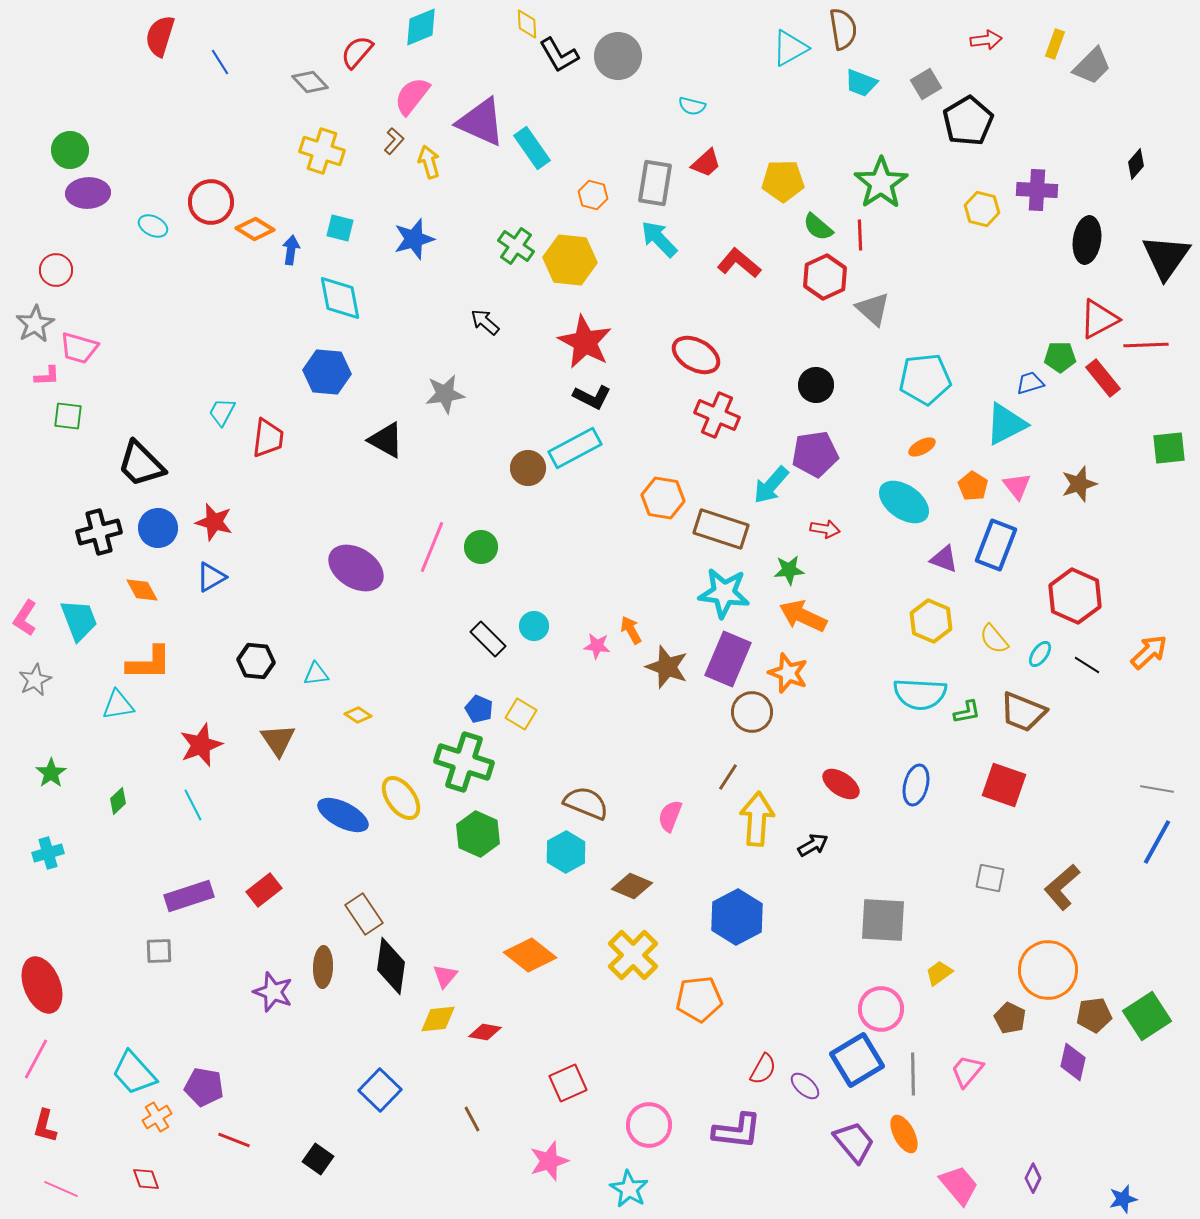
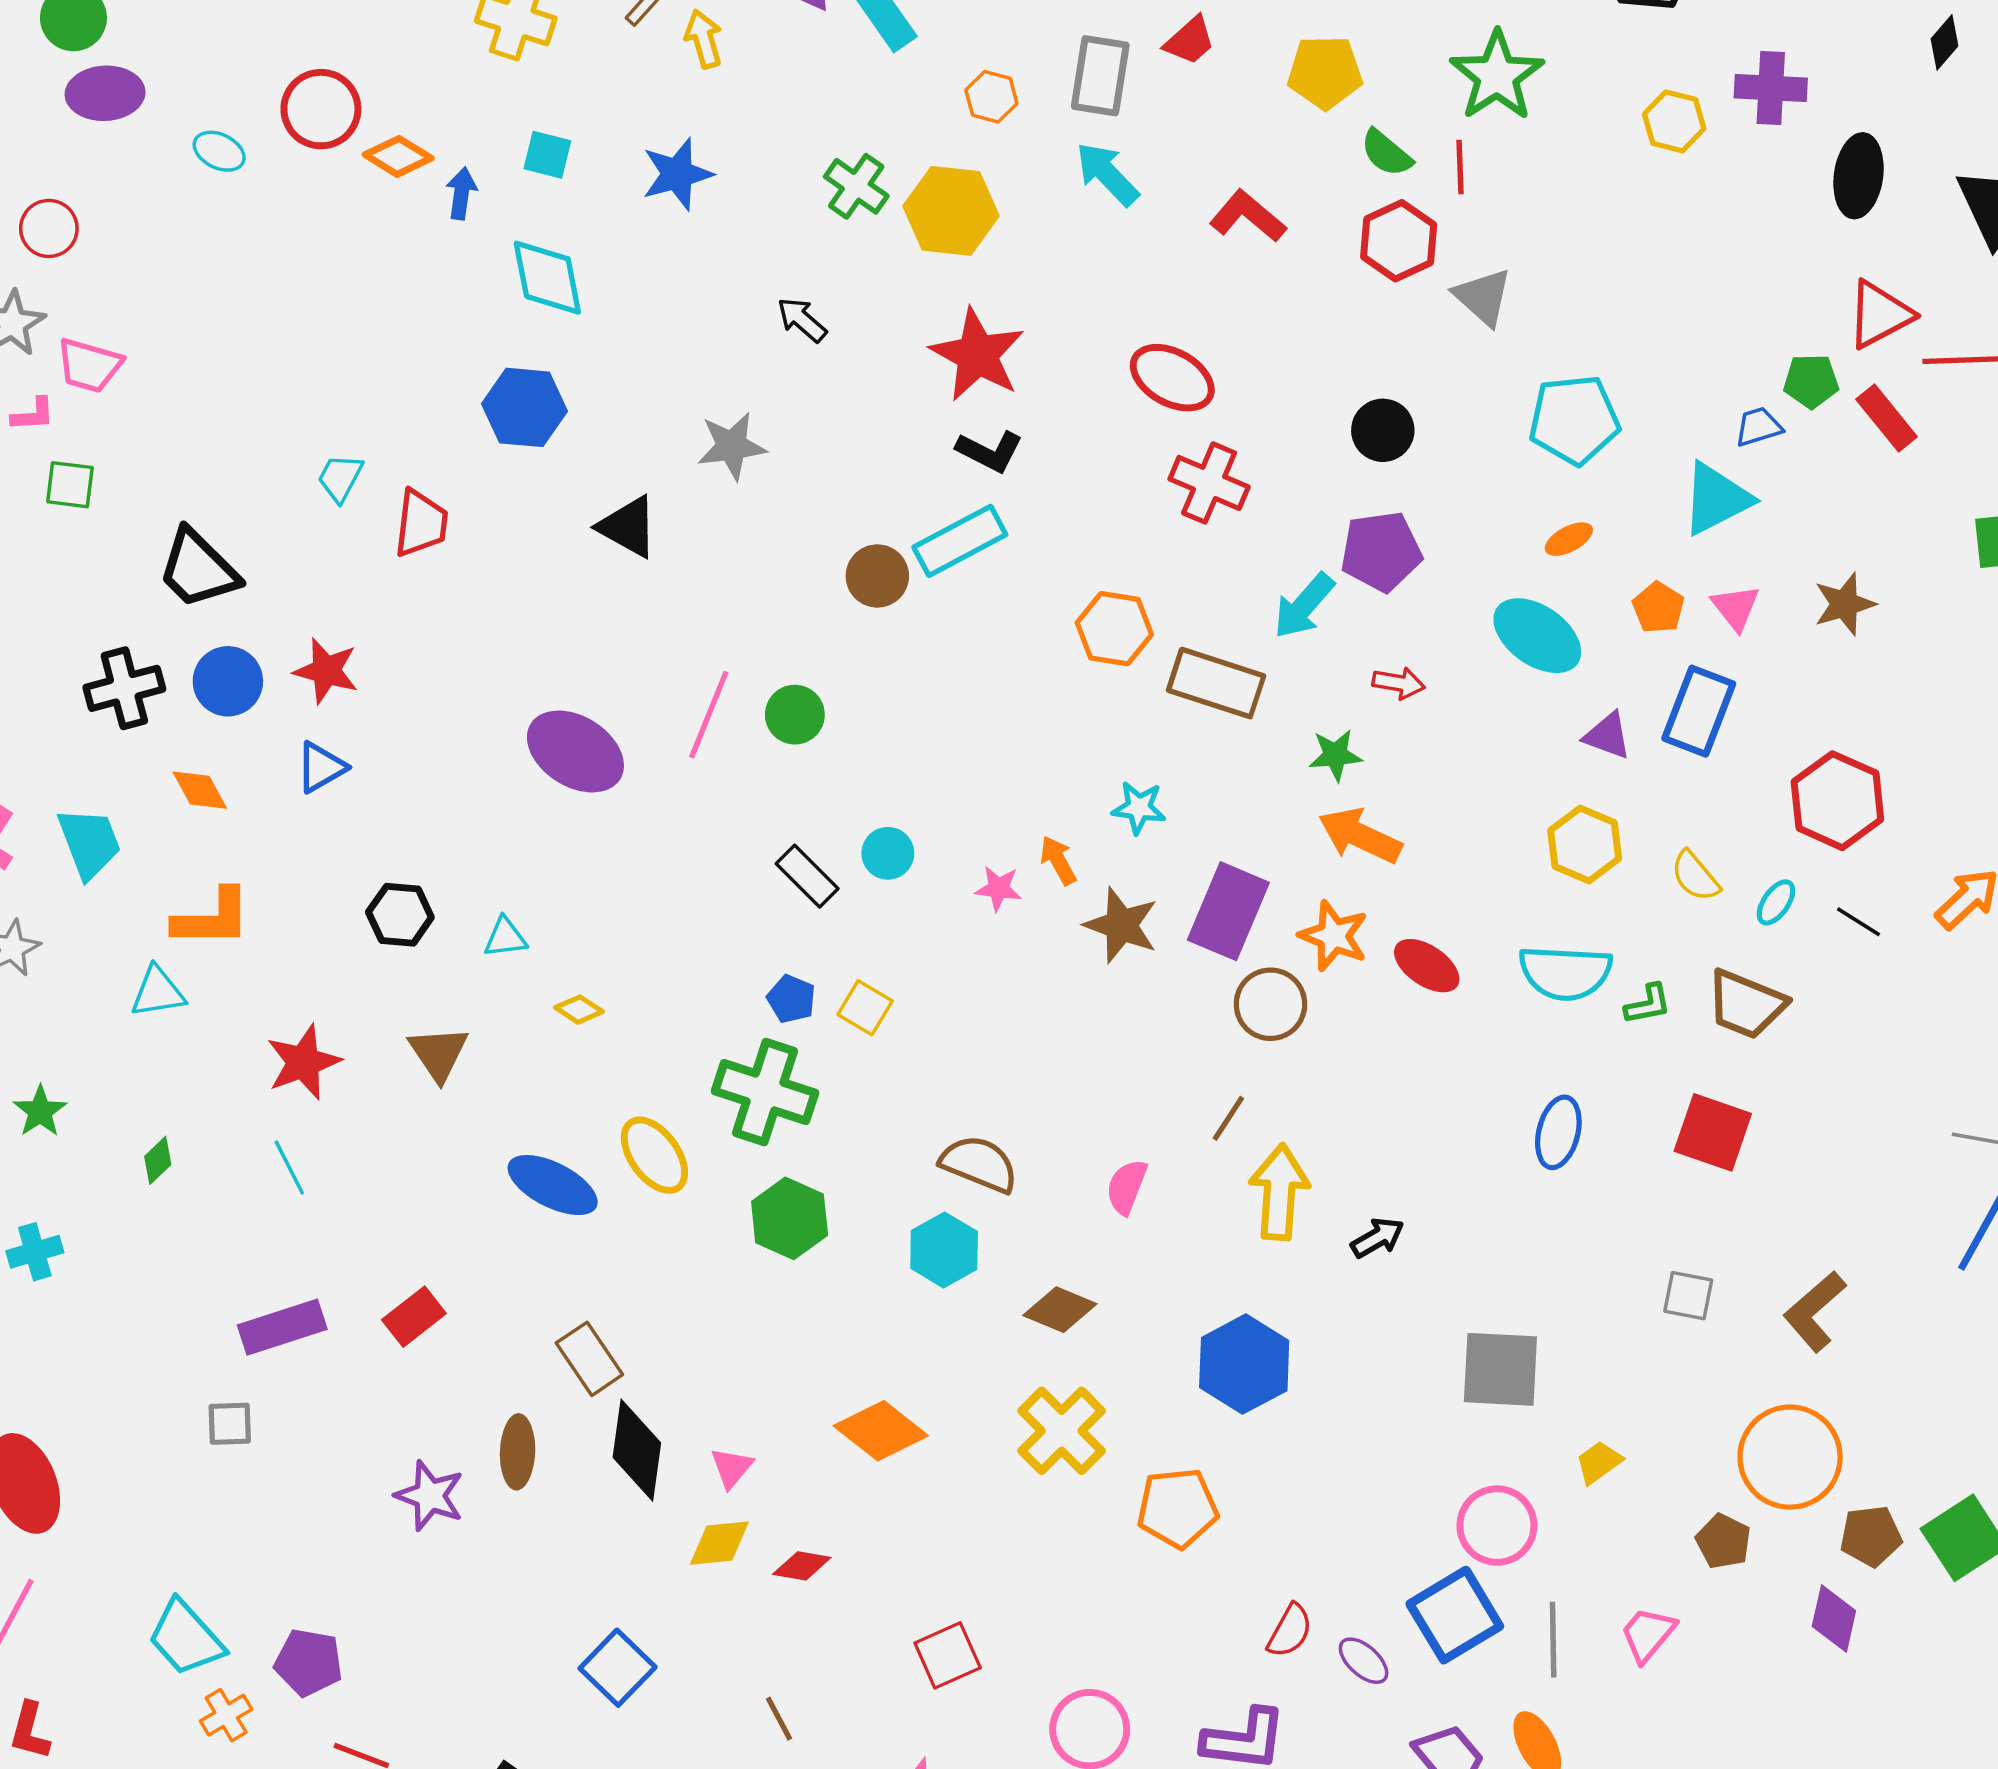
cyan star: (724, 593) -> (1139, 808), moved, size x0.6
red ellipse: (841, 784) -> (1427, 966), moved

